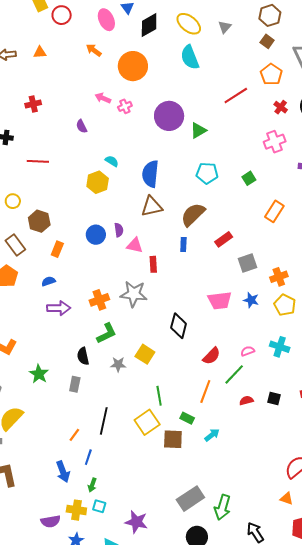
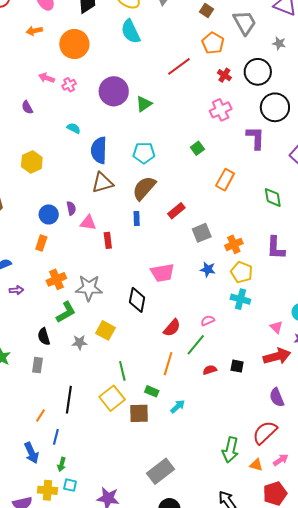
orange arrow: (94, 50) -> (34, 31), turned -42
cyan semicircle: (112, 161) -> (74, 128), moved
cyan pentagon: (207, 173) -> (144, 153), moved
yellow hexagon: (98, 182) -> (32, 162), moved
orange rectangle: (57, 249) -> (41, 243), moved
gray star: (134, 294) -> (89, 288), moved
pink trapezoid: (220, 300) -> (162, 273), moved
purple arrow: (59, 308) -> (16, 290), size x0.6
cyan cross: (280, 347) -> (240, 299), moved
green arrow: (223, 507) -> (230, 450), moved

